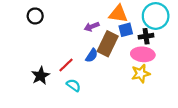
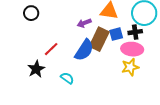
blue square: (126, 30) -> (116, 34), moved
blue semicircle: (92, 55) -> (84, 50), size x1.6
red line: (66, 65) -> (51, 49), moved

